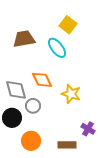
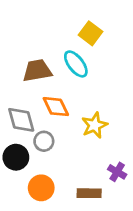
brown trapezoid: (24, 39) -> (37, 71), moved
yellow star: (71, 94) -> (94, 125), turned 30

